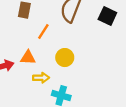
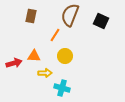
orange line: (43, 31) -> (55, 35), moved

